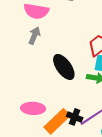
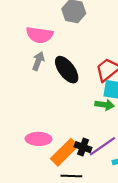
black ellipse: (64, 67) -> (67, 70), moved

